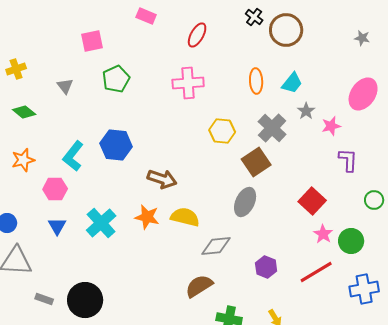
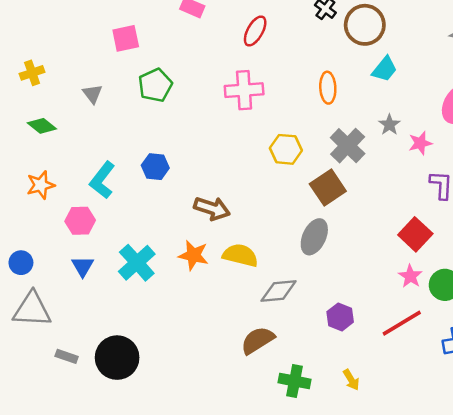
cyan trapezoid: (292, 83) -> (385, 69), moved
blue hexagon: (116, 145) -> (155, 167), size x0.7
red square: (312, 201) -> (415, 234), moved

